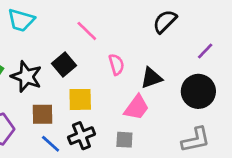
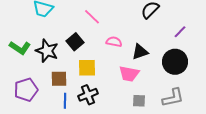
pink semicircle: (116, 64) -> (114, 42), turned -63
pink trapezoid: (137, 107) -> (129, 74), turned 65
gray square: (124, 140) -> (139, 101), moved
blue line: (51, 144) -> (65, 101), turned 49

